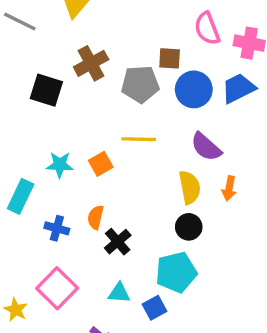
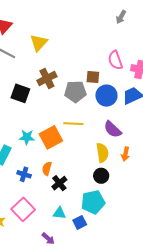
orange square: (101, 164) -> (51, 137), size x1.6

